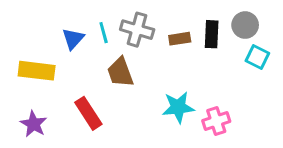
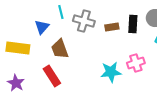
cyan line: (104, 33) -> (61, 12), moved
brown trapezoid: (120, 72) -> (60, 49), moved
pink cross: (216, 121) -> (136, 63), moved

